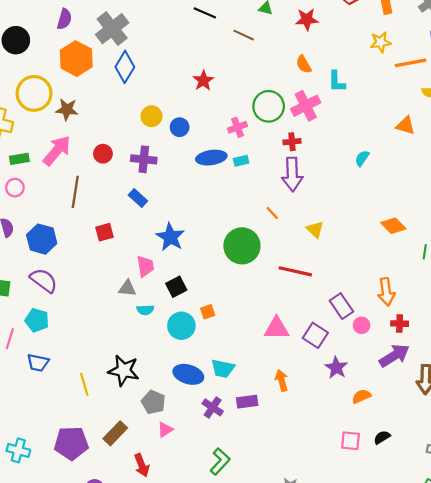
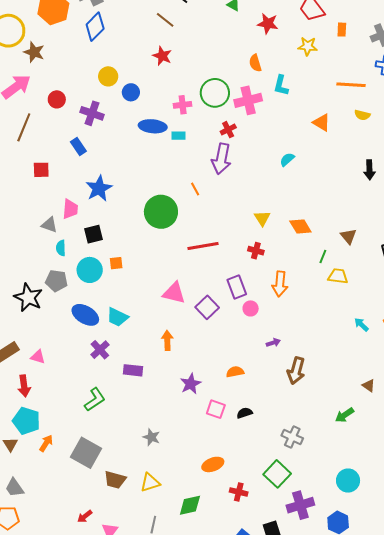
brown line: (244, 35) -> (165, 20), moved
yellow star: (381, 42) -> (308, 46), moved
red star: (203, 81) -> (162, 56), turned -30
orange triangle: (405, 125) -> (322, 123), moved
red cross: (292, 142) -> (228, 130), turned -35
yellow triangle: (315, 229) -> (262, 218), moved
red line: (295, 271) -> (203, 246), turned -36
cyan semicircle: (145, 310) -> (61, 248), turned 77
red cross: (400, 324) -> (256, 251), moved
purple arrow: (394, 356) -> (273, 343), size x0.5
purple star: (336, 368) -> (191, 384), moved
gray pentagon: (153, 402) -> (56, 281), moved, turned -30
purple rectangle: (247, 402) -> (133, 370), moved
pink triangle: (165, 430) -> (38, 357), moved, turned 35

